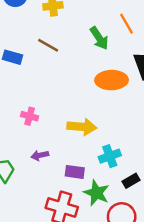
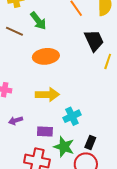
green arrow: (99, 38) -> (38, 21), moved
orange ellipse: (111, 80) -> (46, 56), moved
black rectangle: (131, 181) -> (90, 142), moved, turned -32

